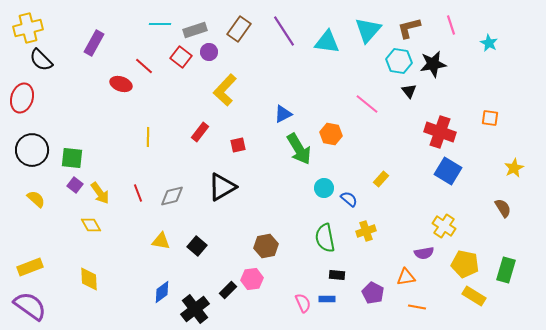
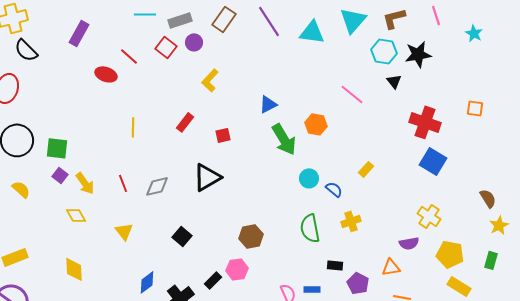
yellow L-shape: (225, 90) -> (210, 80), size x0.7
yellow star: (514, 168) -> (499, 225), moved
yellow triangle: (161, 241) -> (124, 231), moved, turned 42
green rectangle: (506, 270) -> (491, 260), size x0.7
black rectangle: (337, 275) -> (335, 265), moved

